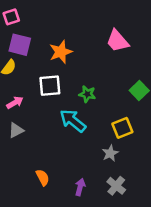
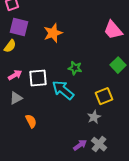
pink trapezoid: (117, 41) -> (113, 30), moved
white square: (50, 86) -> (38, 78), moved
orange semicircle: (43, 177) -> (31, 121), moved
purple arrow: (80, 187) -> (80, 145), moved, turned 40

